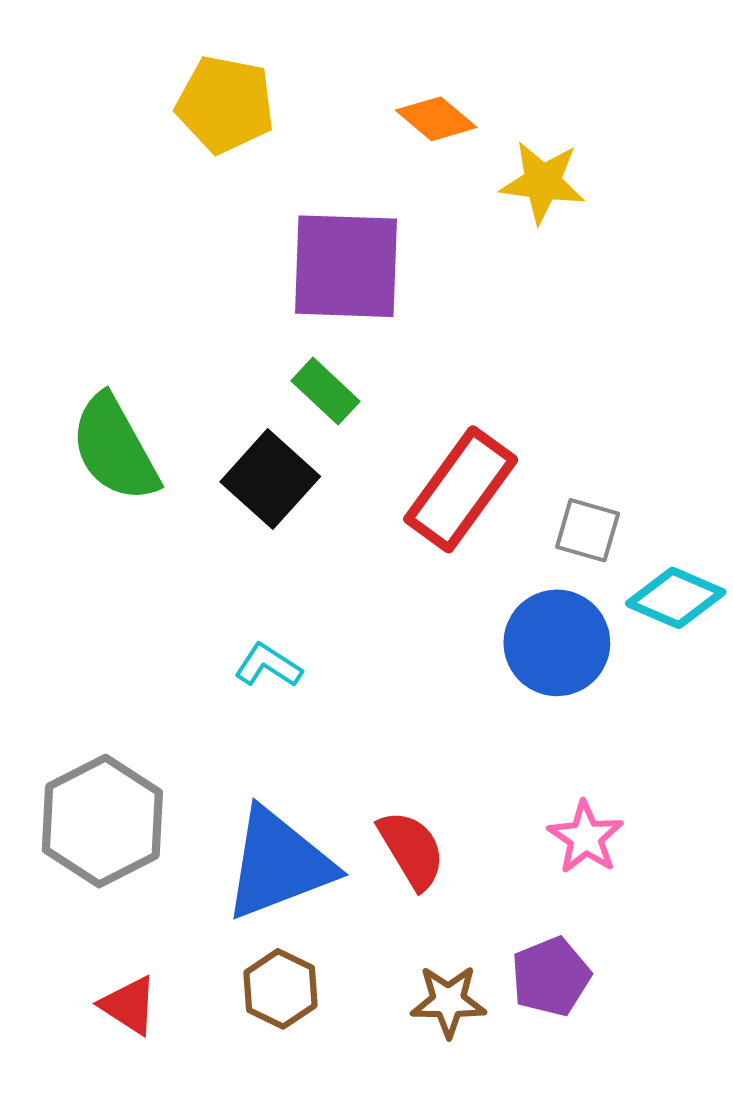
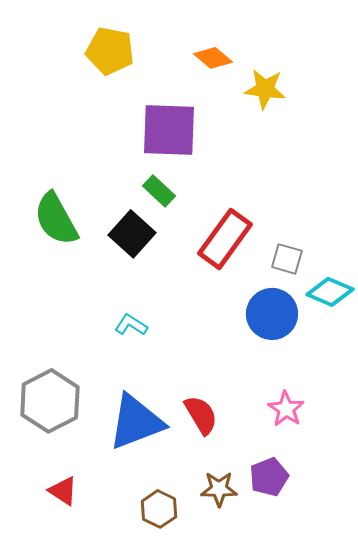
brown hexagon: (280, 989) -> (159, 509), moved

